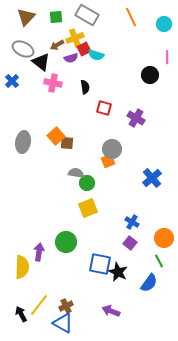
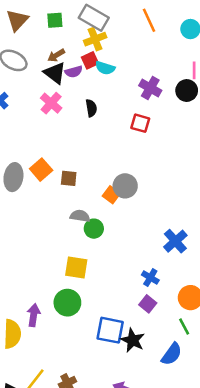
yellow cross: (75, 38) -> (95, 39), moved
black triangle: (41, 62) -> (55, 73), moved
black circle: (150, 75) -> (187, 91), moved
pink cross: (53, 83) -> (51, 103), turned 30
red square: (104, 108) -> (140, 123), moved
purple cross: (136, 118) -> (150, 88), moved
orange square: (56, 136) -> (41, 170), moved
orange square: (108, 161) -> (111, 195), moved, turned -32
blue cross: (152, 178) -> (175, 241), moved
yellow square: (88, 208) -> (76, 267), moved, turned 30

